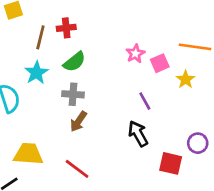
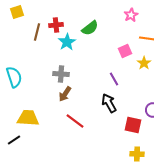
pink star: (135, 54) -> (131, 15), moved
green semicircle: (74, 62) -> (90, 28), moved
cyan star: (36, 73) -> (67, 42), moved
red line: (77, 169) -> (75, 121), moved

